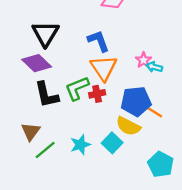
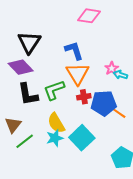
red cross: (97, 94) -> (84, 97), moved
yellow semicircle: (128, 126) -> (56, 123), moved, turned 30
cyan square: (112, 143) -> (82, 138), size x1.4

